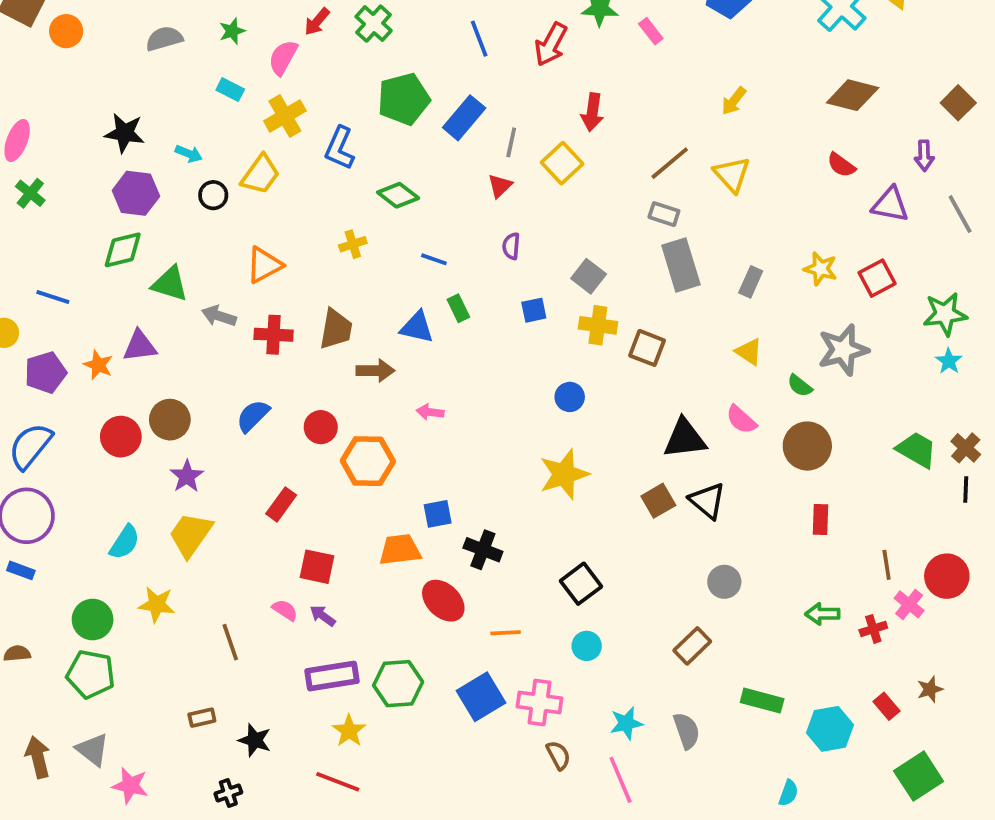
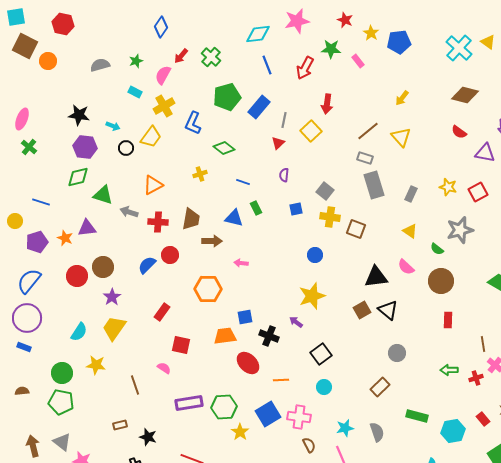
red circle: (321, 427) -> (170, 255), moved
purple arrow: (323, 616) -> (296, 322), moved
yellow star: (349, 731) -> (240, 432), moved

